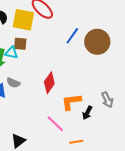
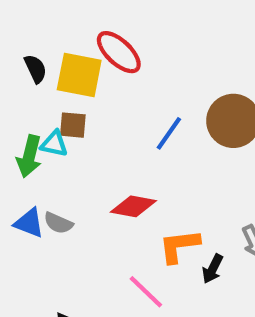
blue line: (72, 36) -> (169, 133), moved
gray semicircle: (13, 83) -> (58, 223), moved
red diamond: (49, 83) -> (133, 206), turned 65

